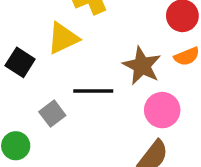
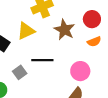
brown star: (142, 66) -> (64, 30), moved

